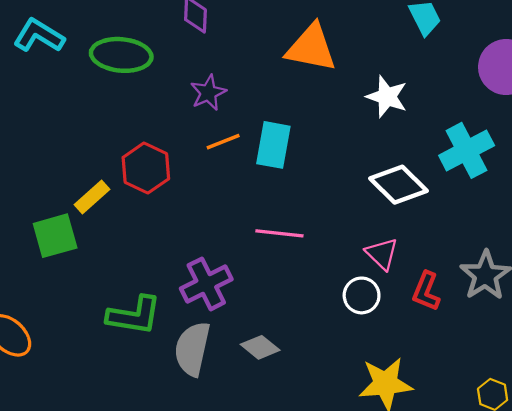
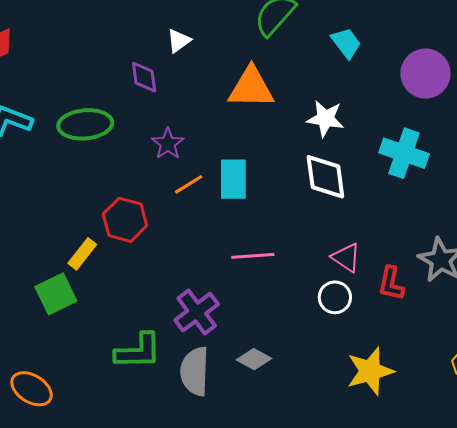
cyan cross: (467, 150) -> (404, 153), turned -33
white diamond: (399, 185) -> (325, 177), moved, turned 48

